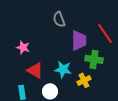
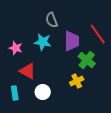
green cross: (94, 59) -> (87, 60), turned 30
cyan star: (63, 69) -> (43, 42), moved

